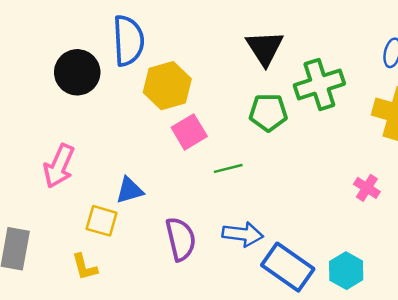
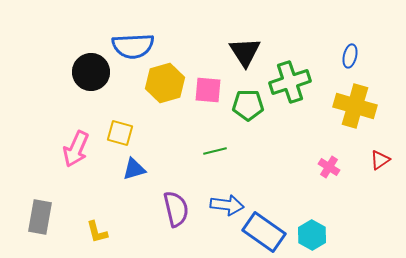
blue semicircle: (128, 41) -> (133, 46), turned 90
pink square: (189, 132) -> (208, 90), moved, turned 36
yellow square: (102, 221) -> (120, 133), moved

